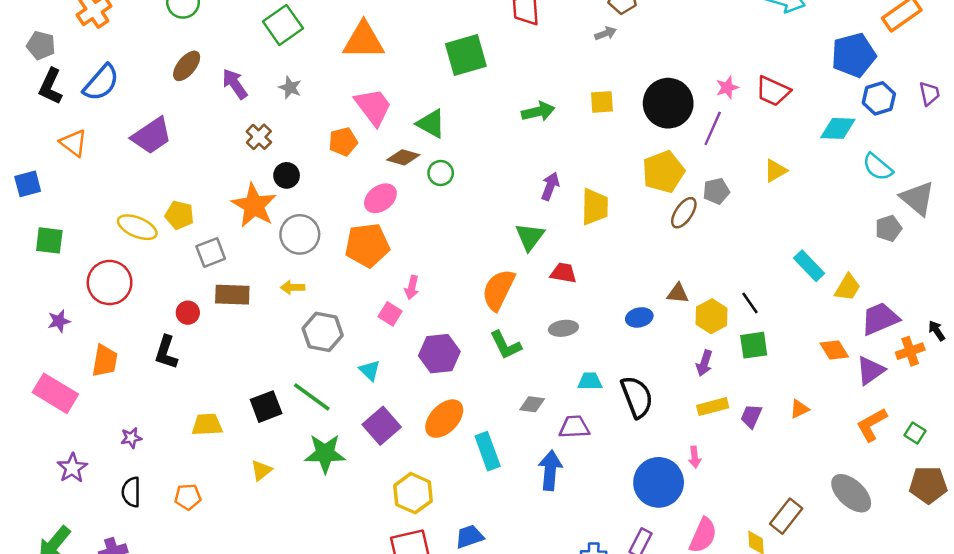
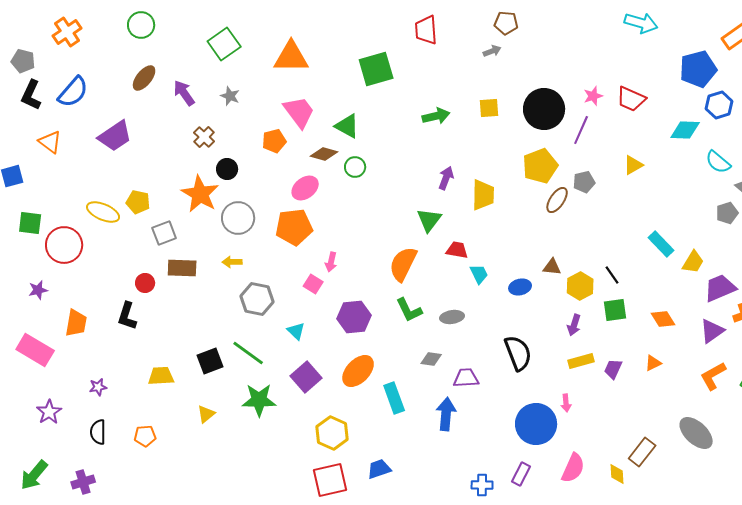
red circle: (110, 283) -> (64, 245), moved
gray ellipse: (563, 328) -> (452, 317), moved
orange diamond: (834, 350) -> (663, 319), moved
cyan trapezoid: (590, 381) -> (479, 274), moved, turned 65

